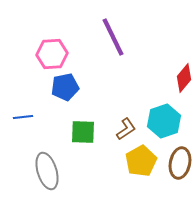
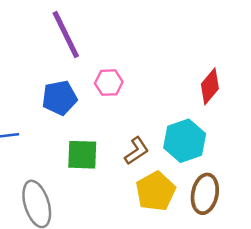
purple line: (113, 37) -> (66, 35), moved
pink hexagon: (52, 54) -> (109, 83), moved, size x0.7

